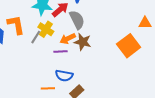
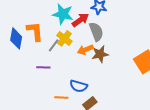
brown star: (83, 42) -> (100, 54), turned -30
purple line: (60, 51) -> (43, 67), moved

